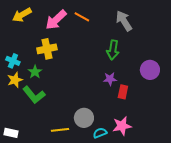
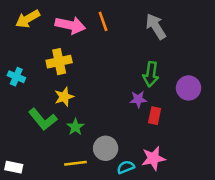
orange line: (82, 17) -> (103, 21), turned 42
pink arrow: (56, 20) -> (70, 25), turned -125
green arrow: (113, 50) -> (151, 74), moved
green star: (35, 72) -> (75, 127), moved
yellow star: (15, 80) -> (64, 97), moved

